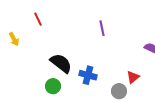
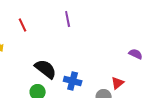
purple line: (102, 28) -> (68, 19), moved

